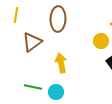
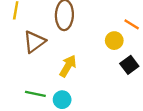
yellow arrow: (61, 63) -> (68, 66), turned 42

